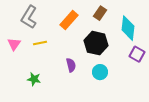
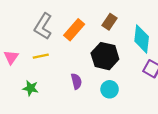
gray L-shape: (29, 17) -> (43, 26), moved
green star: (34, 79) -> (31, 88), moved

